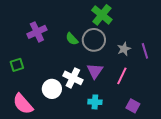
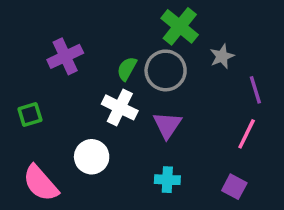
green semicircle: (72, 39) -> (127, 69), turned 72
gray star: (124, 49) -> (222, 56), moved
pink line: (122, 76) -> (247, 134), moved
white cross: (73, 78) -> (120, 107), moved

